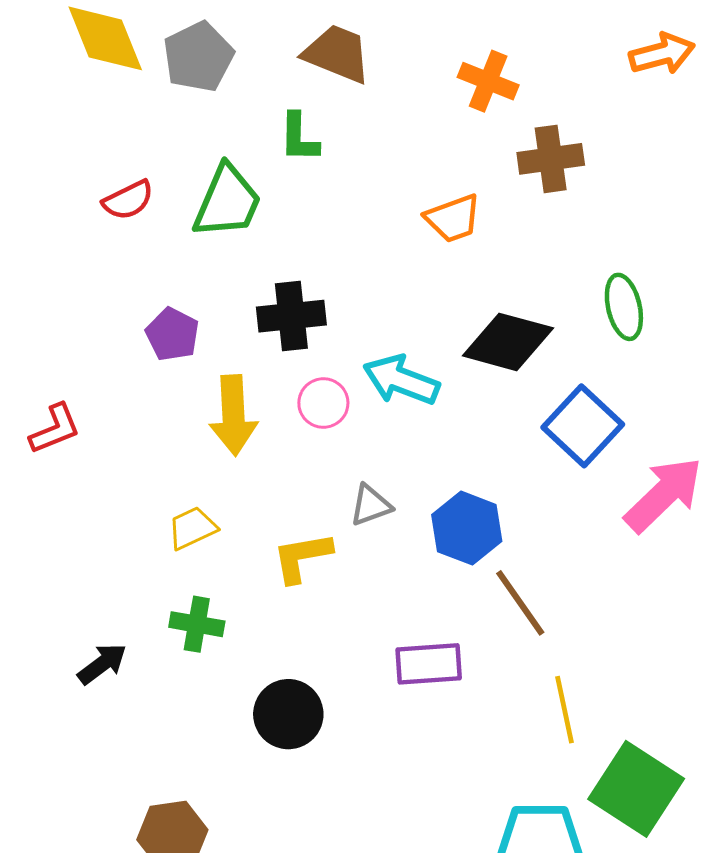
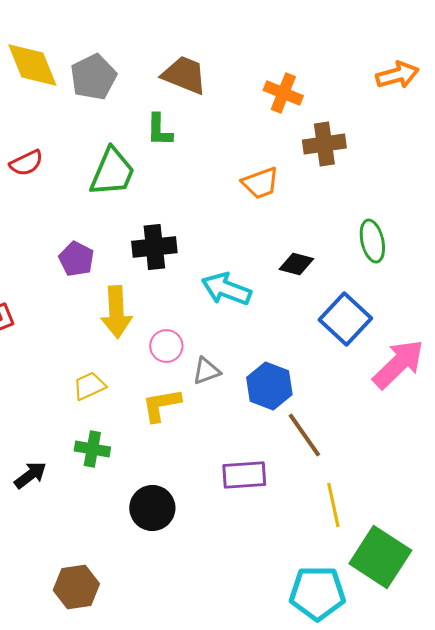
red semicircle: (128, 200) -> (26, 163), moved
black diamond: (508, 342) -> (296, 264), size x0.6
pink circle: (323, 403) -> (166, 346), moved

